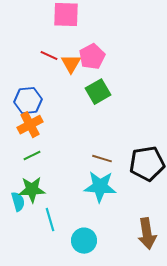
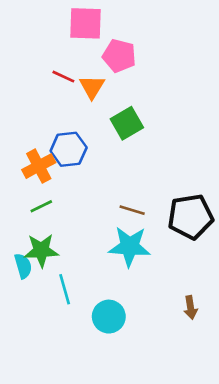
pink pentagon: (92, 57) -> (119, 56), moved, turned -30
blue hexagon: (28, 101) -> (69, 149), moved
brown arrow: (147, 234) -> (191, 307), size x0.6

